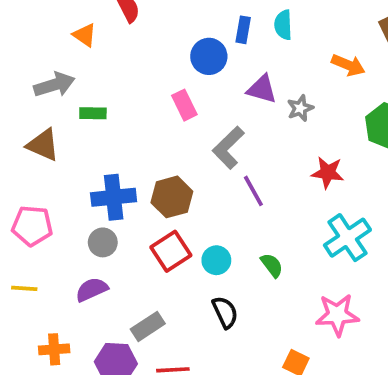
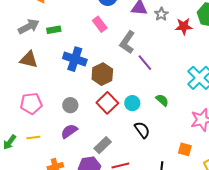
green rectangle: (93, 113) -> (54, 30), moved
red star: (328, 173) -> (184, 26), moved
blue cross: (114, 197) -> (75, 59), moved, turned 35

